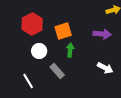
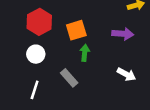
white circle: (39, 51) -> (36, 54), moved
white line: (28, 81) -> (35, 90), turned 49

